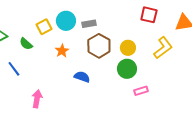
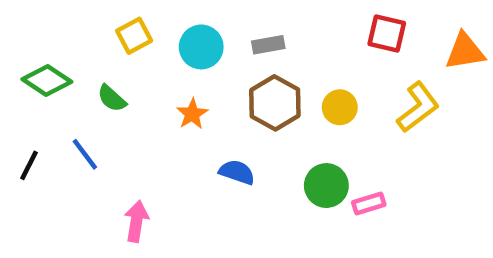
gray rectangle: (89, 24) -> (268, 45), moved
yellow square: (44, 27) -> (134, 36), moved
green circle: (127, 69) -> (326, 186), moved

